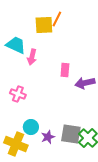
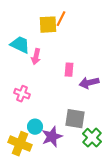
gray square: (71, 134) -> (75, 119), moved
purple star: (48, 137) -> (52, 137), size x1.5

